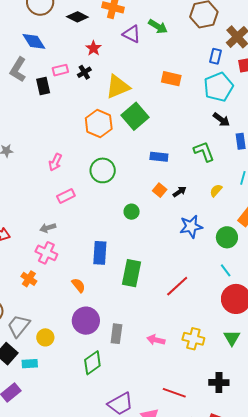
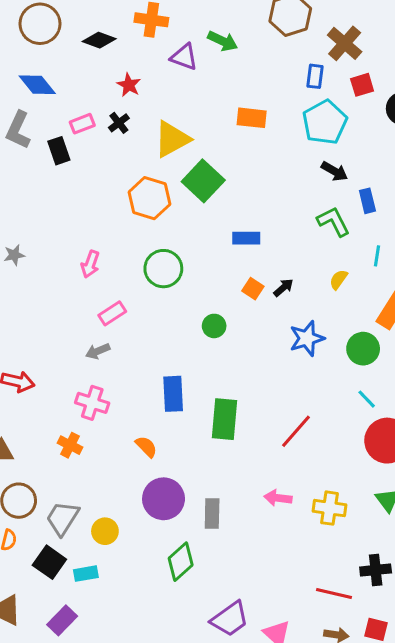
green L-shape: (204, 152) -> (334, 222), moved
gray arrow: (48, 228) -> (98, 351), moved
pink arrow: (156, 340) -> (278, 498), moved
red line: (174, 393) -> (334, 594), moved

